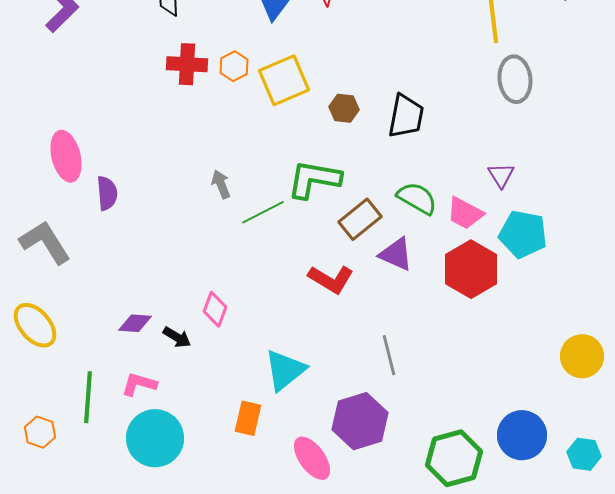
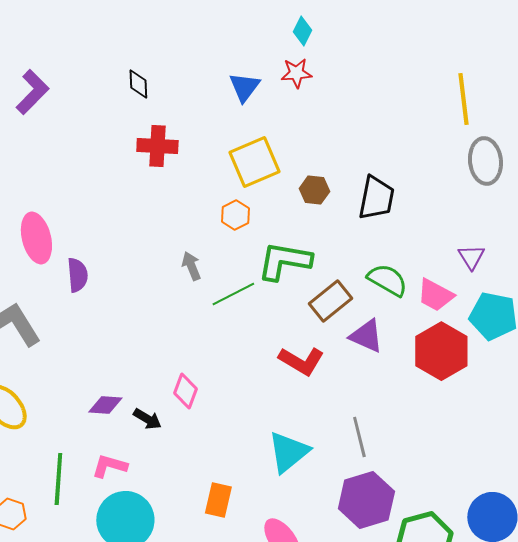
orange hexagon: (234, 66) -> (235, 215), moved
cyan triangle: (285, 370) -> (288, 452), moved
purple hexagon: (360, 421) -> (366, 500), moved

